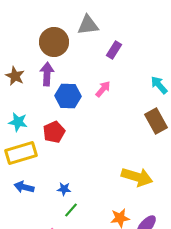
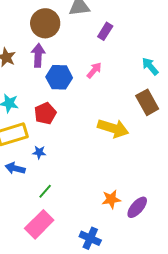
yellow arrow: (137, 177) -> (113, 128), moved
blue star: (64, 189) -> (39, 152), moved
green line: (71, 210) -> (45, 191), moved

